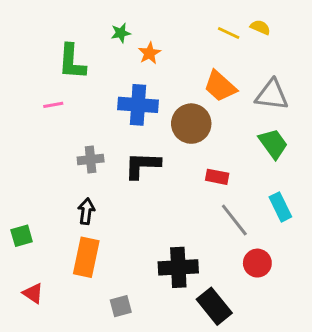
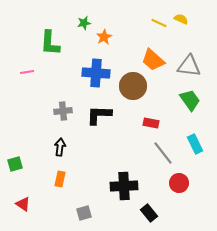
pink line: (53, 105) -> (27, 72), moved
orange rectangle: (86, 257) -> (60, 179), size x0.6
black rectangle: (214, 306) -> (149, 213), size x0.7

